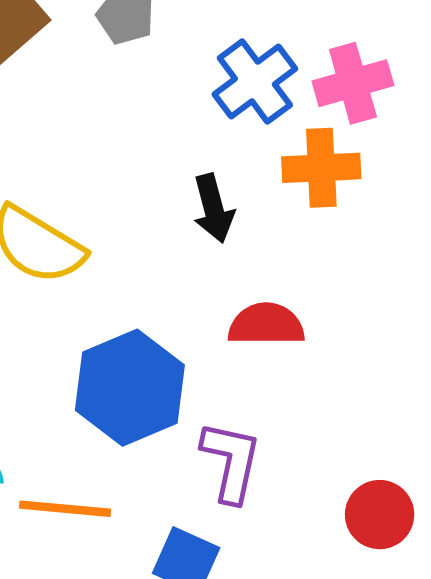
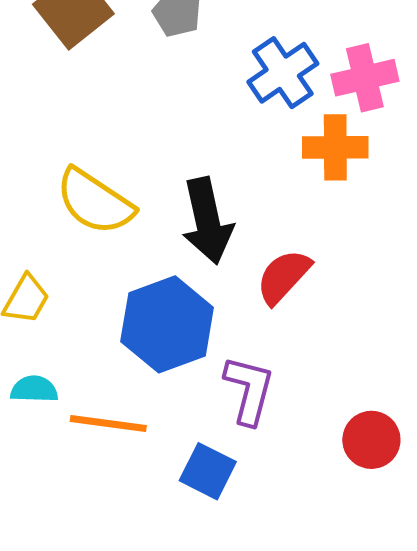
black arrow: (213, 208) -> (207, 221), moved, size x1.5
red semicircle: (266, 325) -> (283, 277), turned -50

